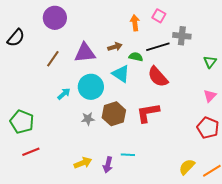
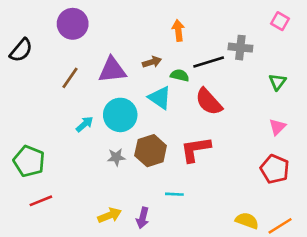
pink square: (159, 16) -> (280, 21), moved
cyan line: (128, 155) -> (174, 194), moved
yellow semicircle: (187, 167) -> (247, 221), turned 66

